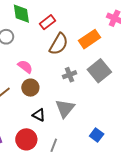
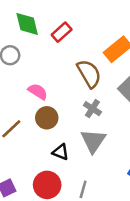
brown semicircle: (59, 44) -> (89, 74), moved, turned -55
gray cross: (70, 75) -> (92, 109), moved, turned -32

